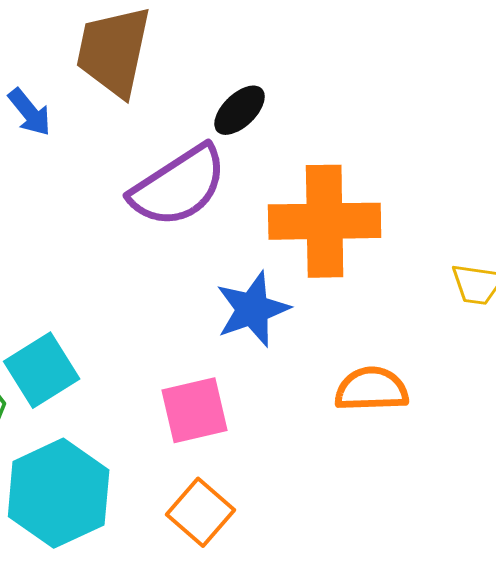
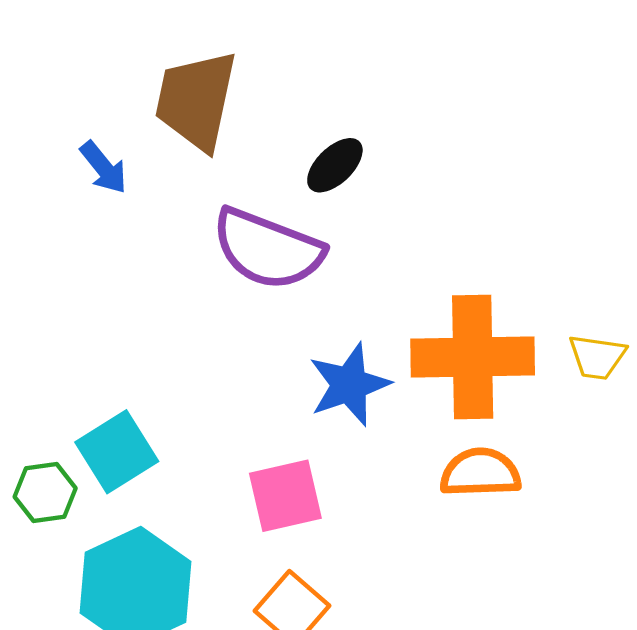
purple semicircle: (179, 186) -> (268, 249), turned 54
orange cross: (325, 221) -> (473, 357), moved

